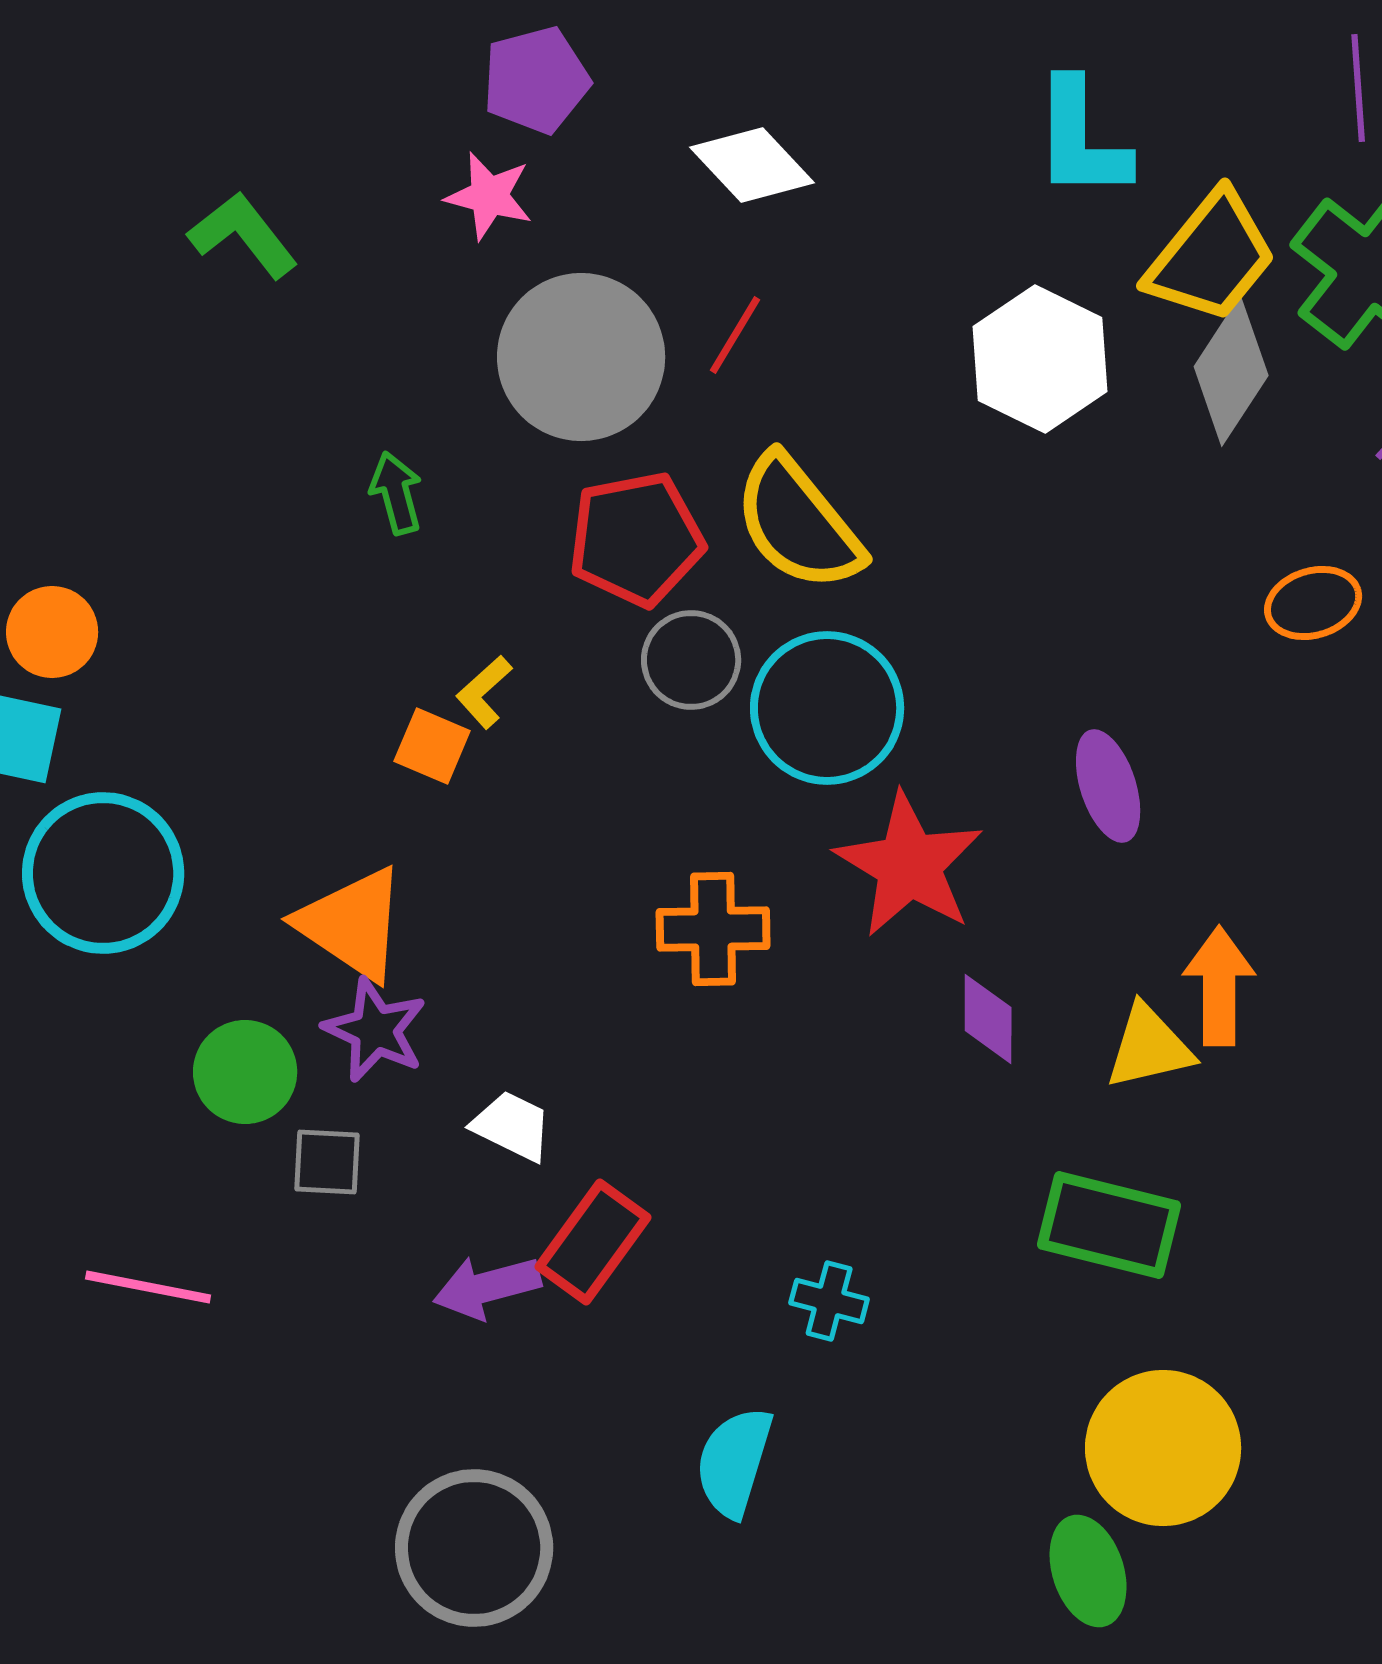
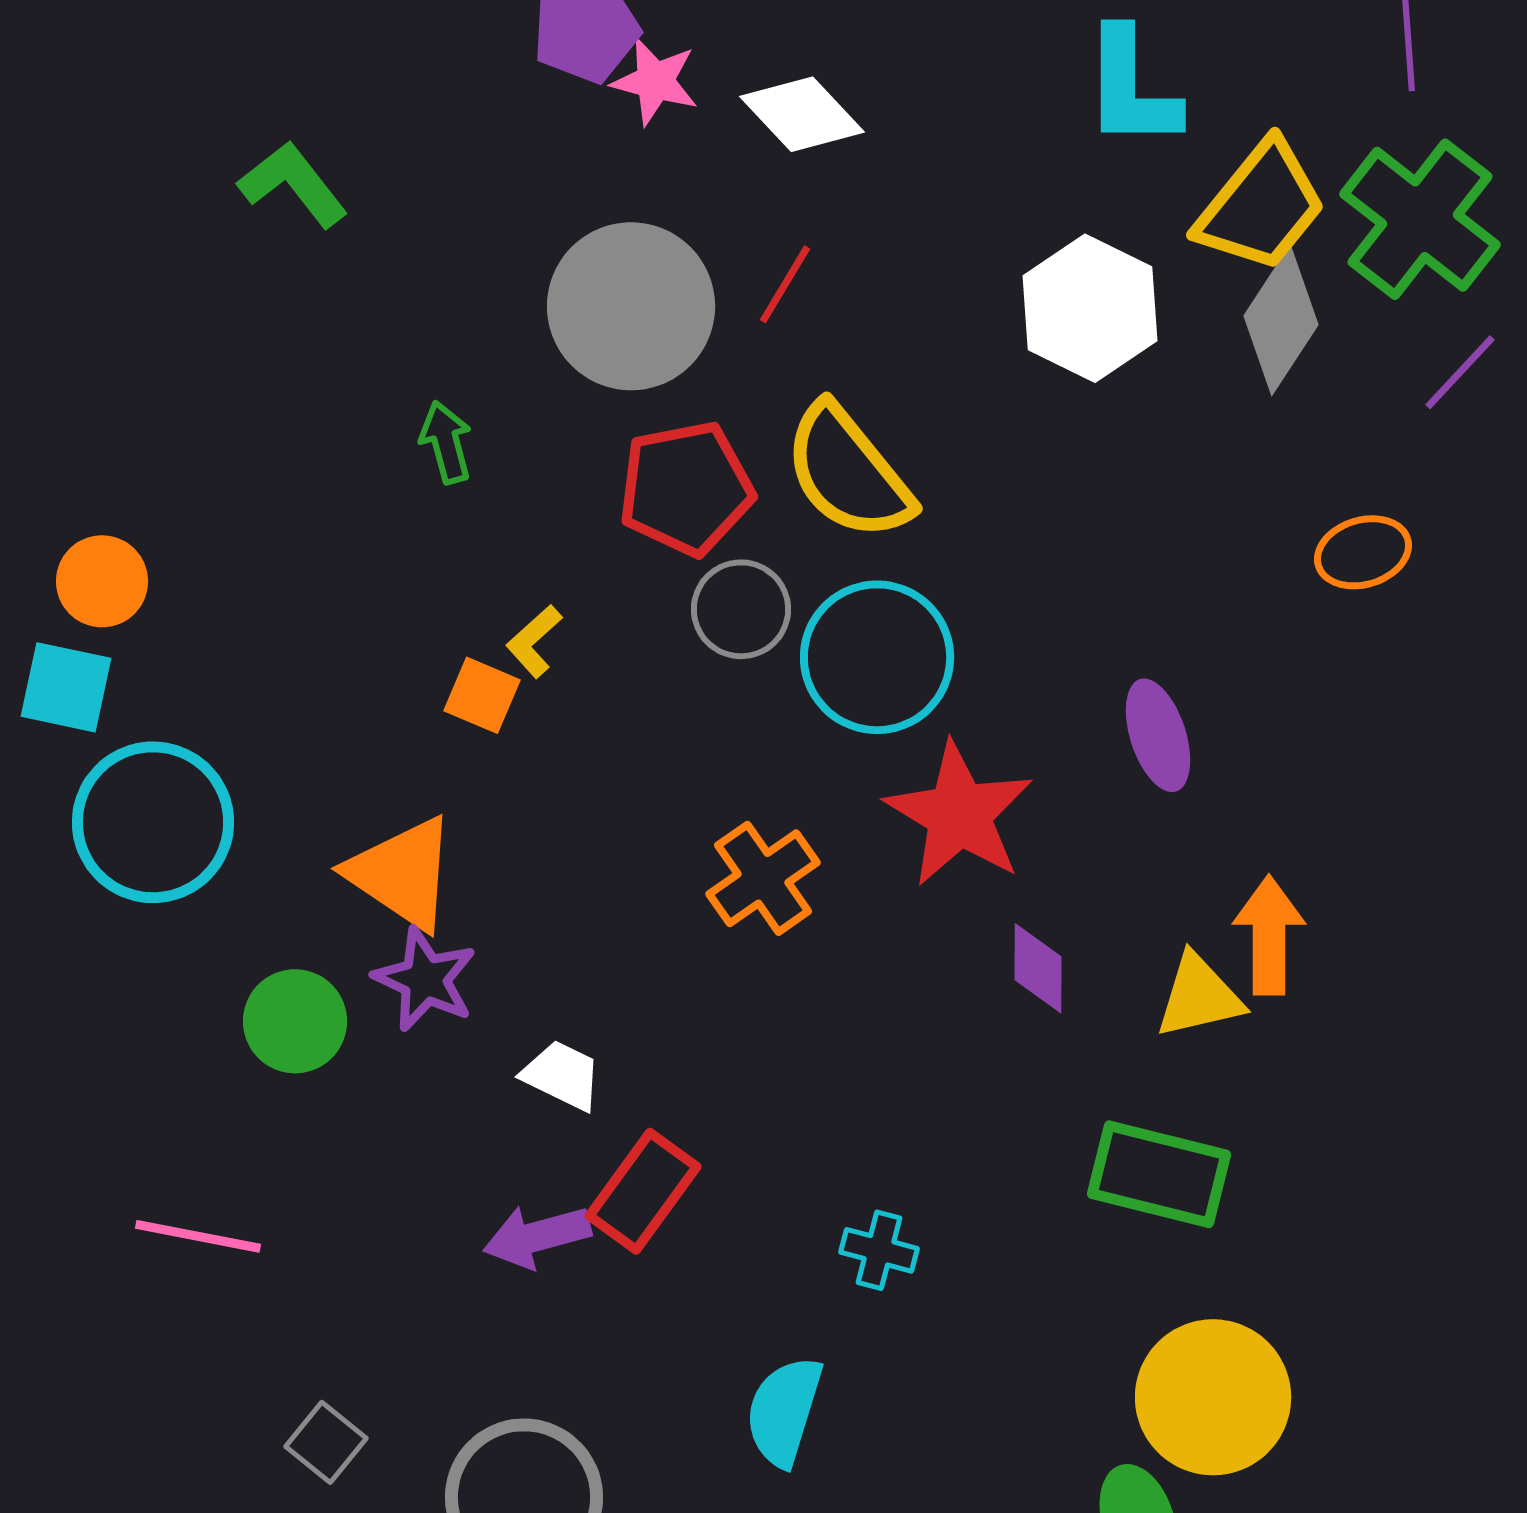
pink star: (489, 196) -> (655, 81), moved
orange cross: (713, 929) -> (763, 878), turned -34
gray square: (327, 1162) -> (326, 1442), moved, turned 36

